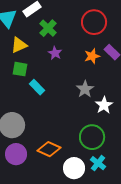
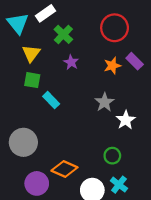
yellow triangle: (19, 45) -> (31, 53), turned -30
green circle: (92, 137) -> (112, 156), size x0.6
purple circle: (16, 154) -> (37, 183), moved

